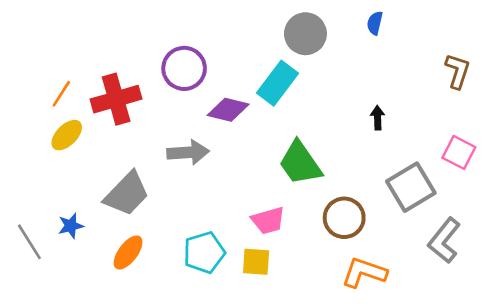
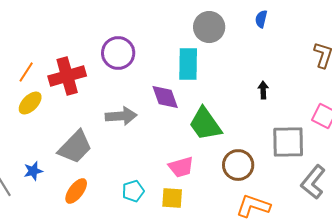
cyan rectangle: (277, 83) -> (188, 64), turned -36
purple diamond: (228, 110) -> (165, 97), moved, turned 56
gray square: (411, 187) -> (288, 142), turned 30
cyan pentagon: (204, 252) -> (133, 191), size x0.7

